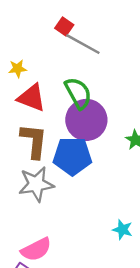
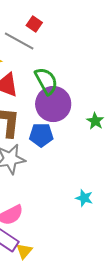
gray line: (83, 44) -> (19, 41), moved
blue pentagon: (72, 156) -> (41, 135), size x0.7

